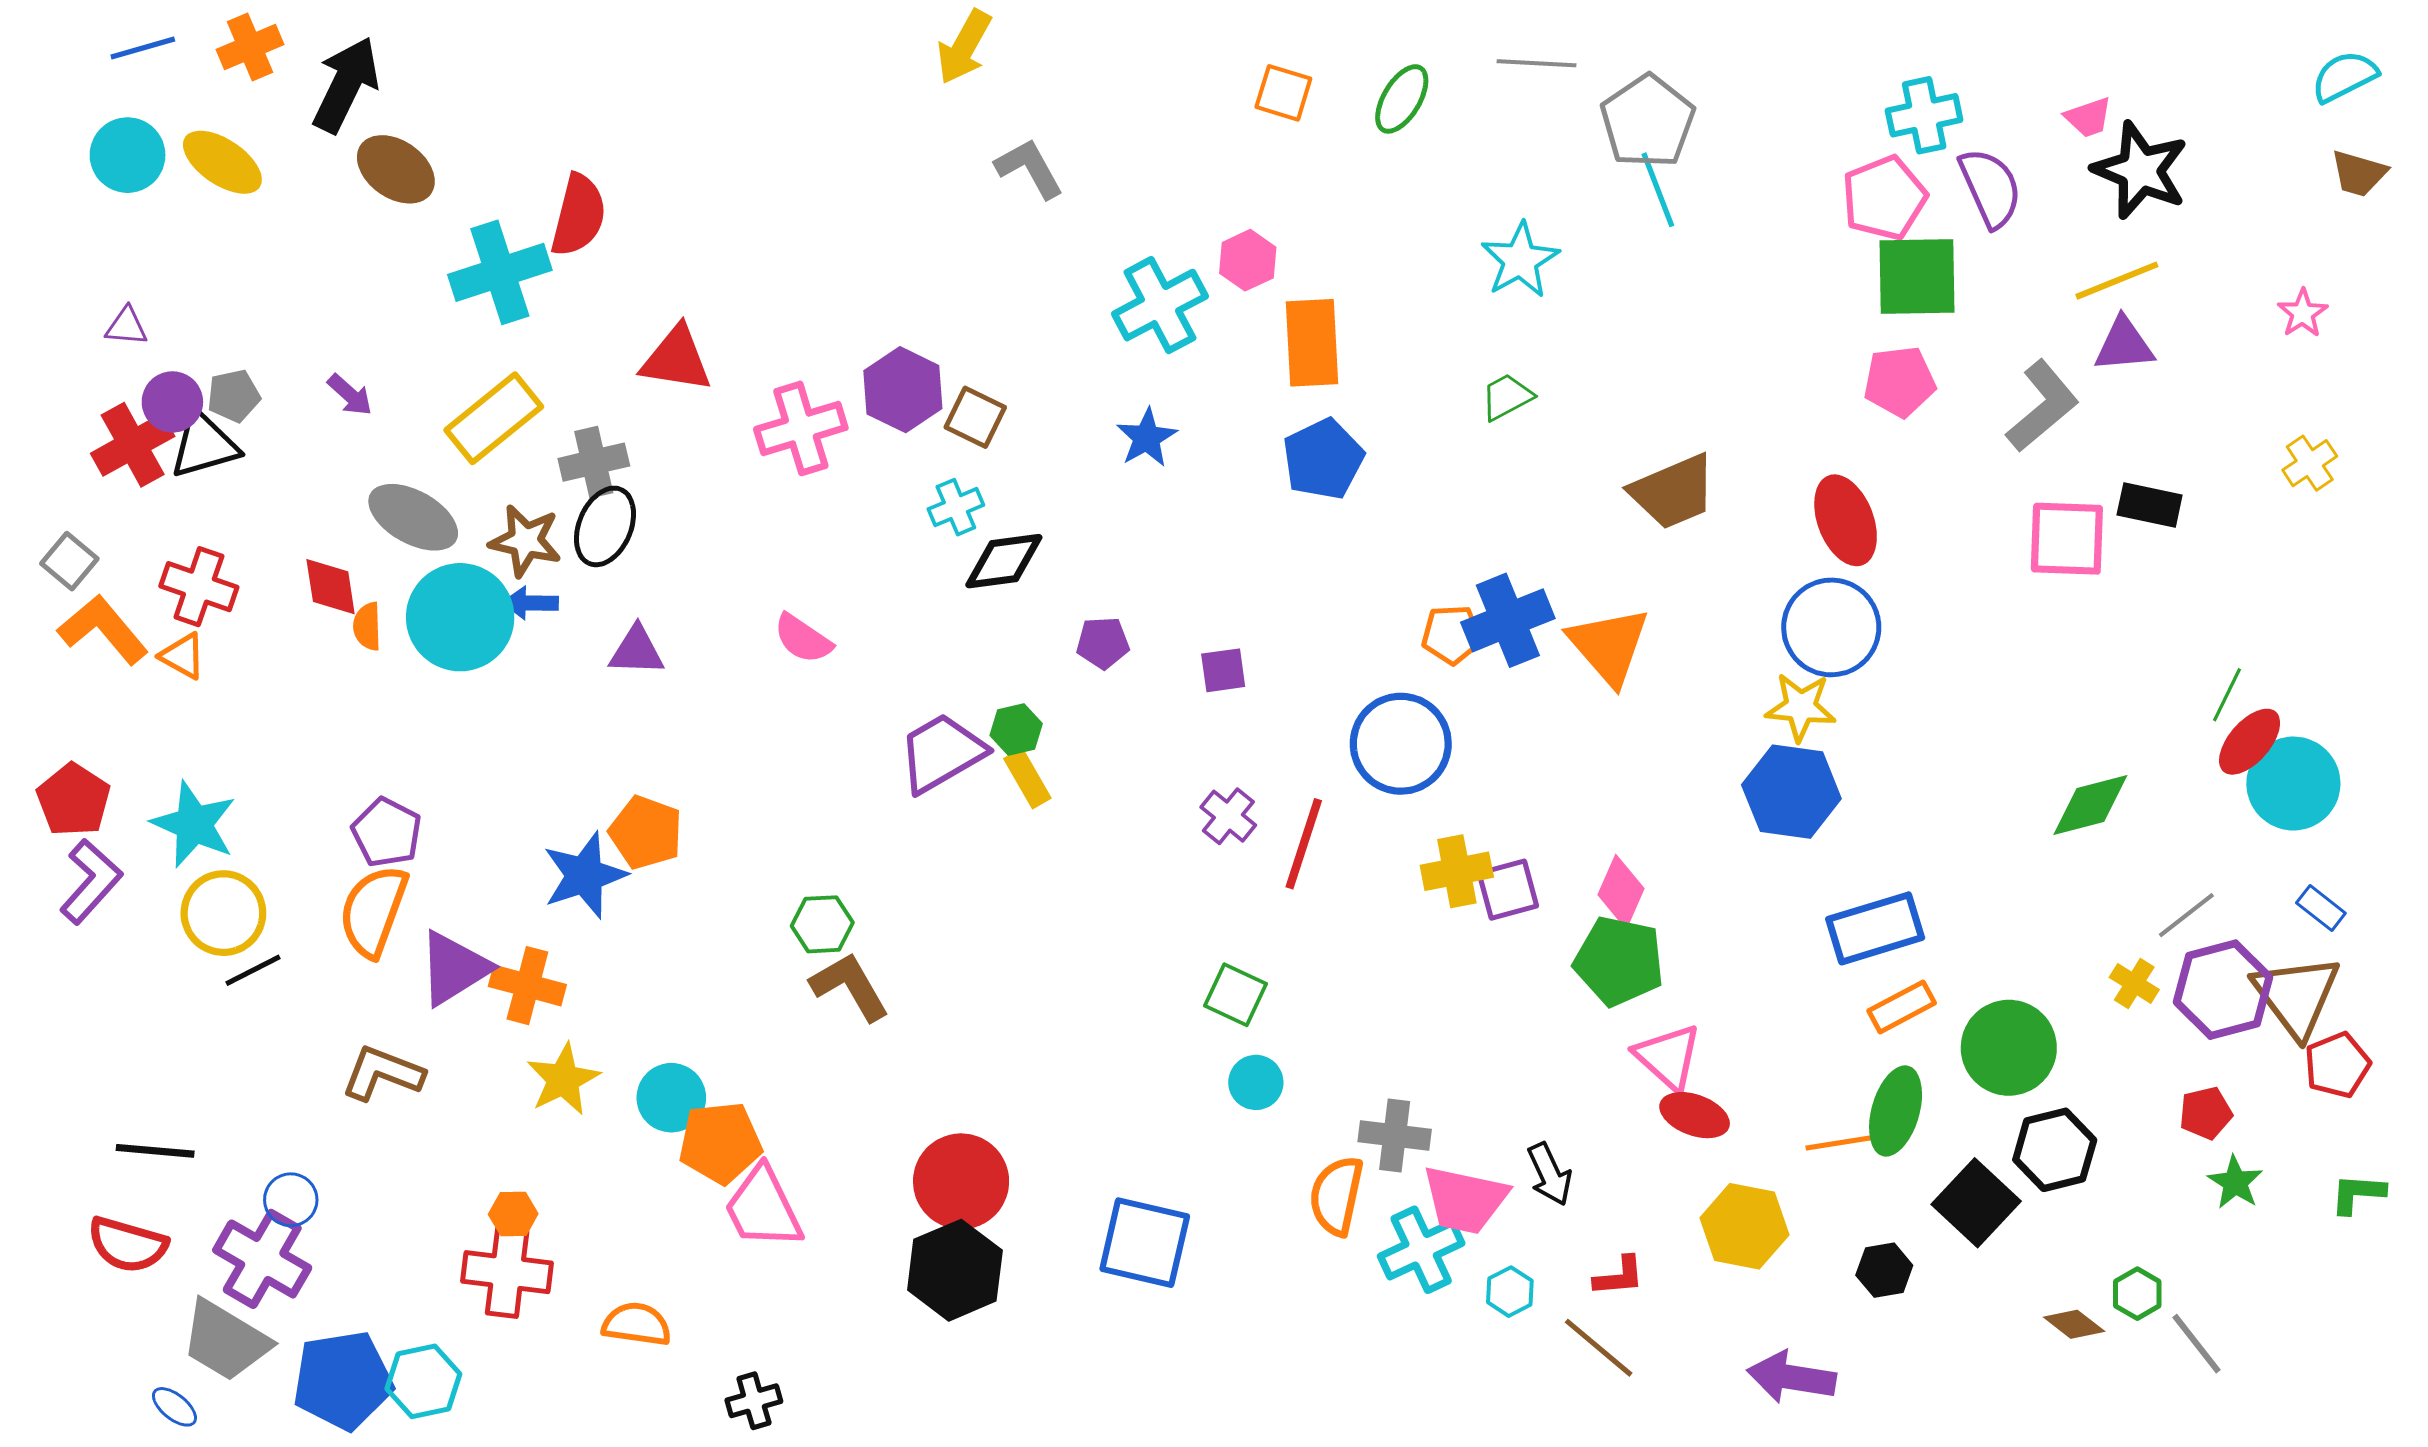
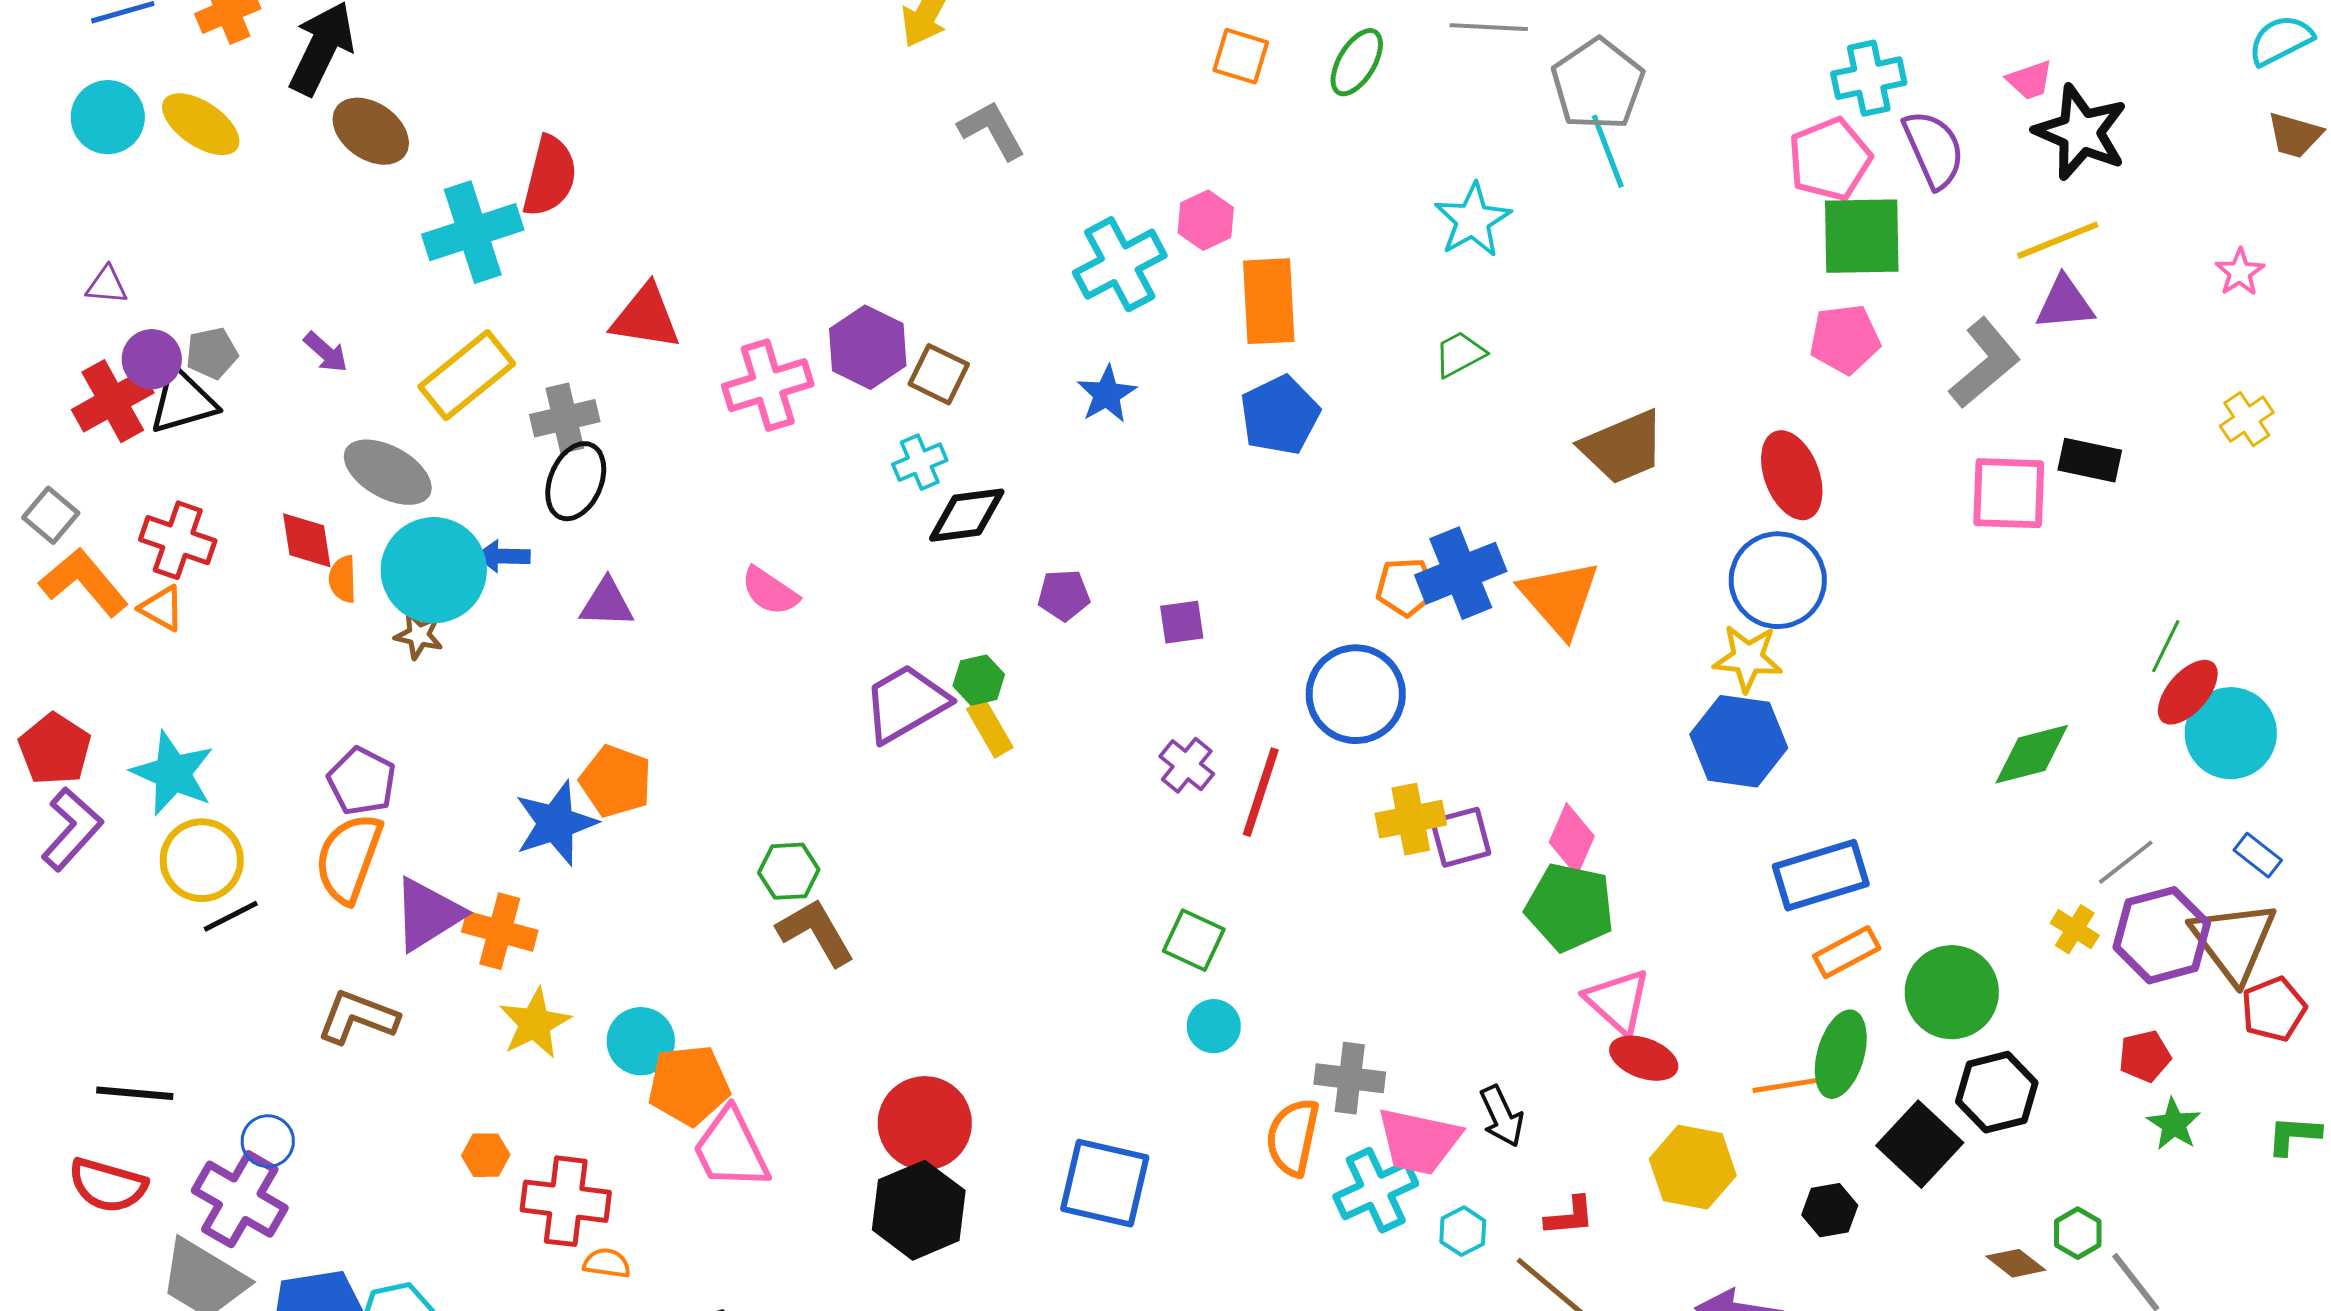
brown star: (525, 541) -> (419, 635), moved, size x0.7
red cross: (507, 1272) -> (566, 1201), moved
orange semicircle: (637, 1324) -> (607, 1263), size x0.7

